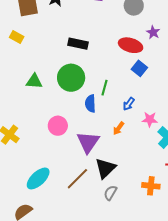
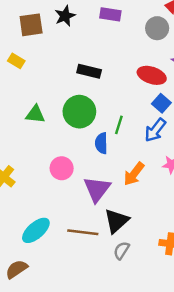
blue arrow: (129, 104) -> (155, 130), moved, size x1.5
orange arrow: (119, 128) -> (134, 174), size x1.5
brown line: (77, 179) -> (83, 232), turned 50

